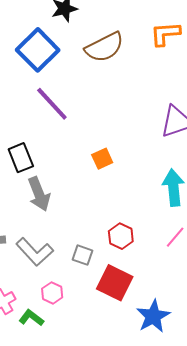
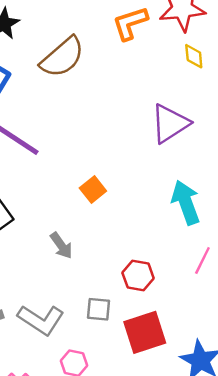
gray arrow: (39, 194) -> (61, 246), moved, size x0.7
red square: (115, 283) -> (145, 332), turned -30

